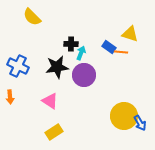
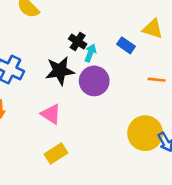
black cross: (71, 44) -> (78, 41), turned 32
orange line: (121, 52) -> (157, 80), moved

